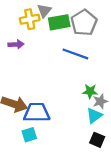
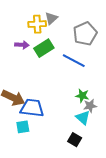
green rectangle: (59, 22) -> (44, 48), moved, turned -30
cyan triangle: (94, 116) -> (83, 118), turned -49
black square: (97, 140) -> (75, 140), moved

